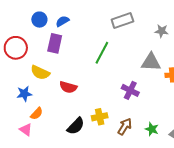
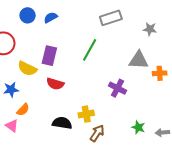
purple rectangle: (55, 43) -> (49, 56), moved
black semicircle: (76, 126) -> (62, 123), turned -126
brown arrow: (125, 126) -> (97, 133), moved

